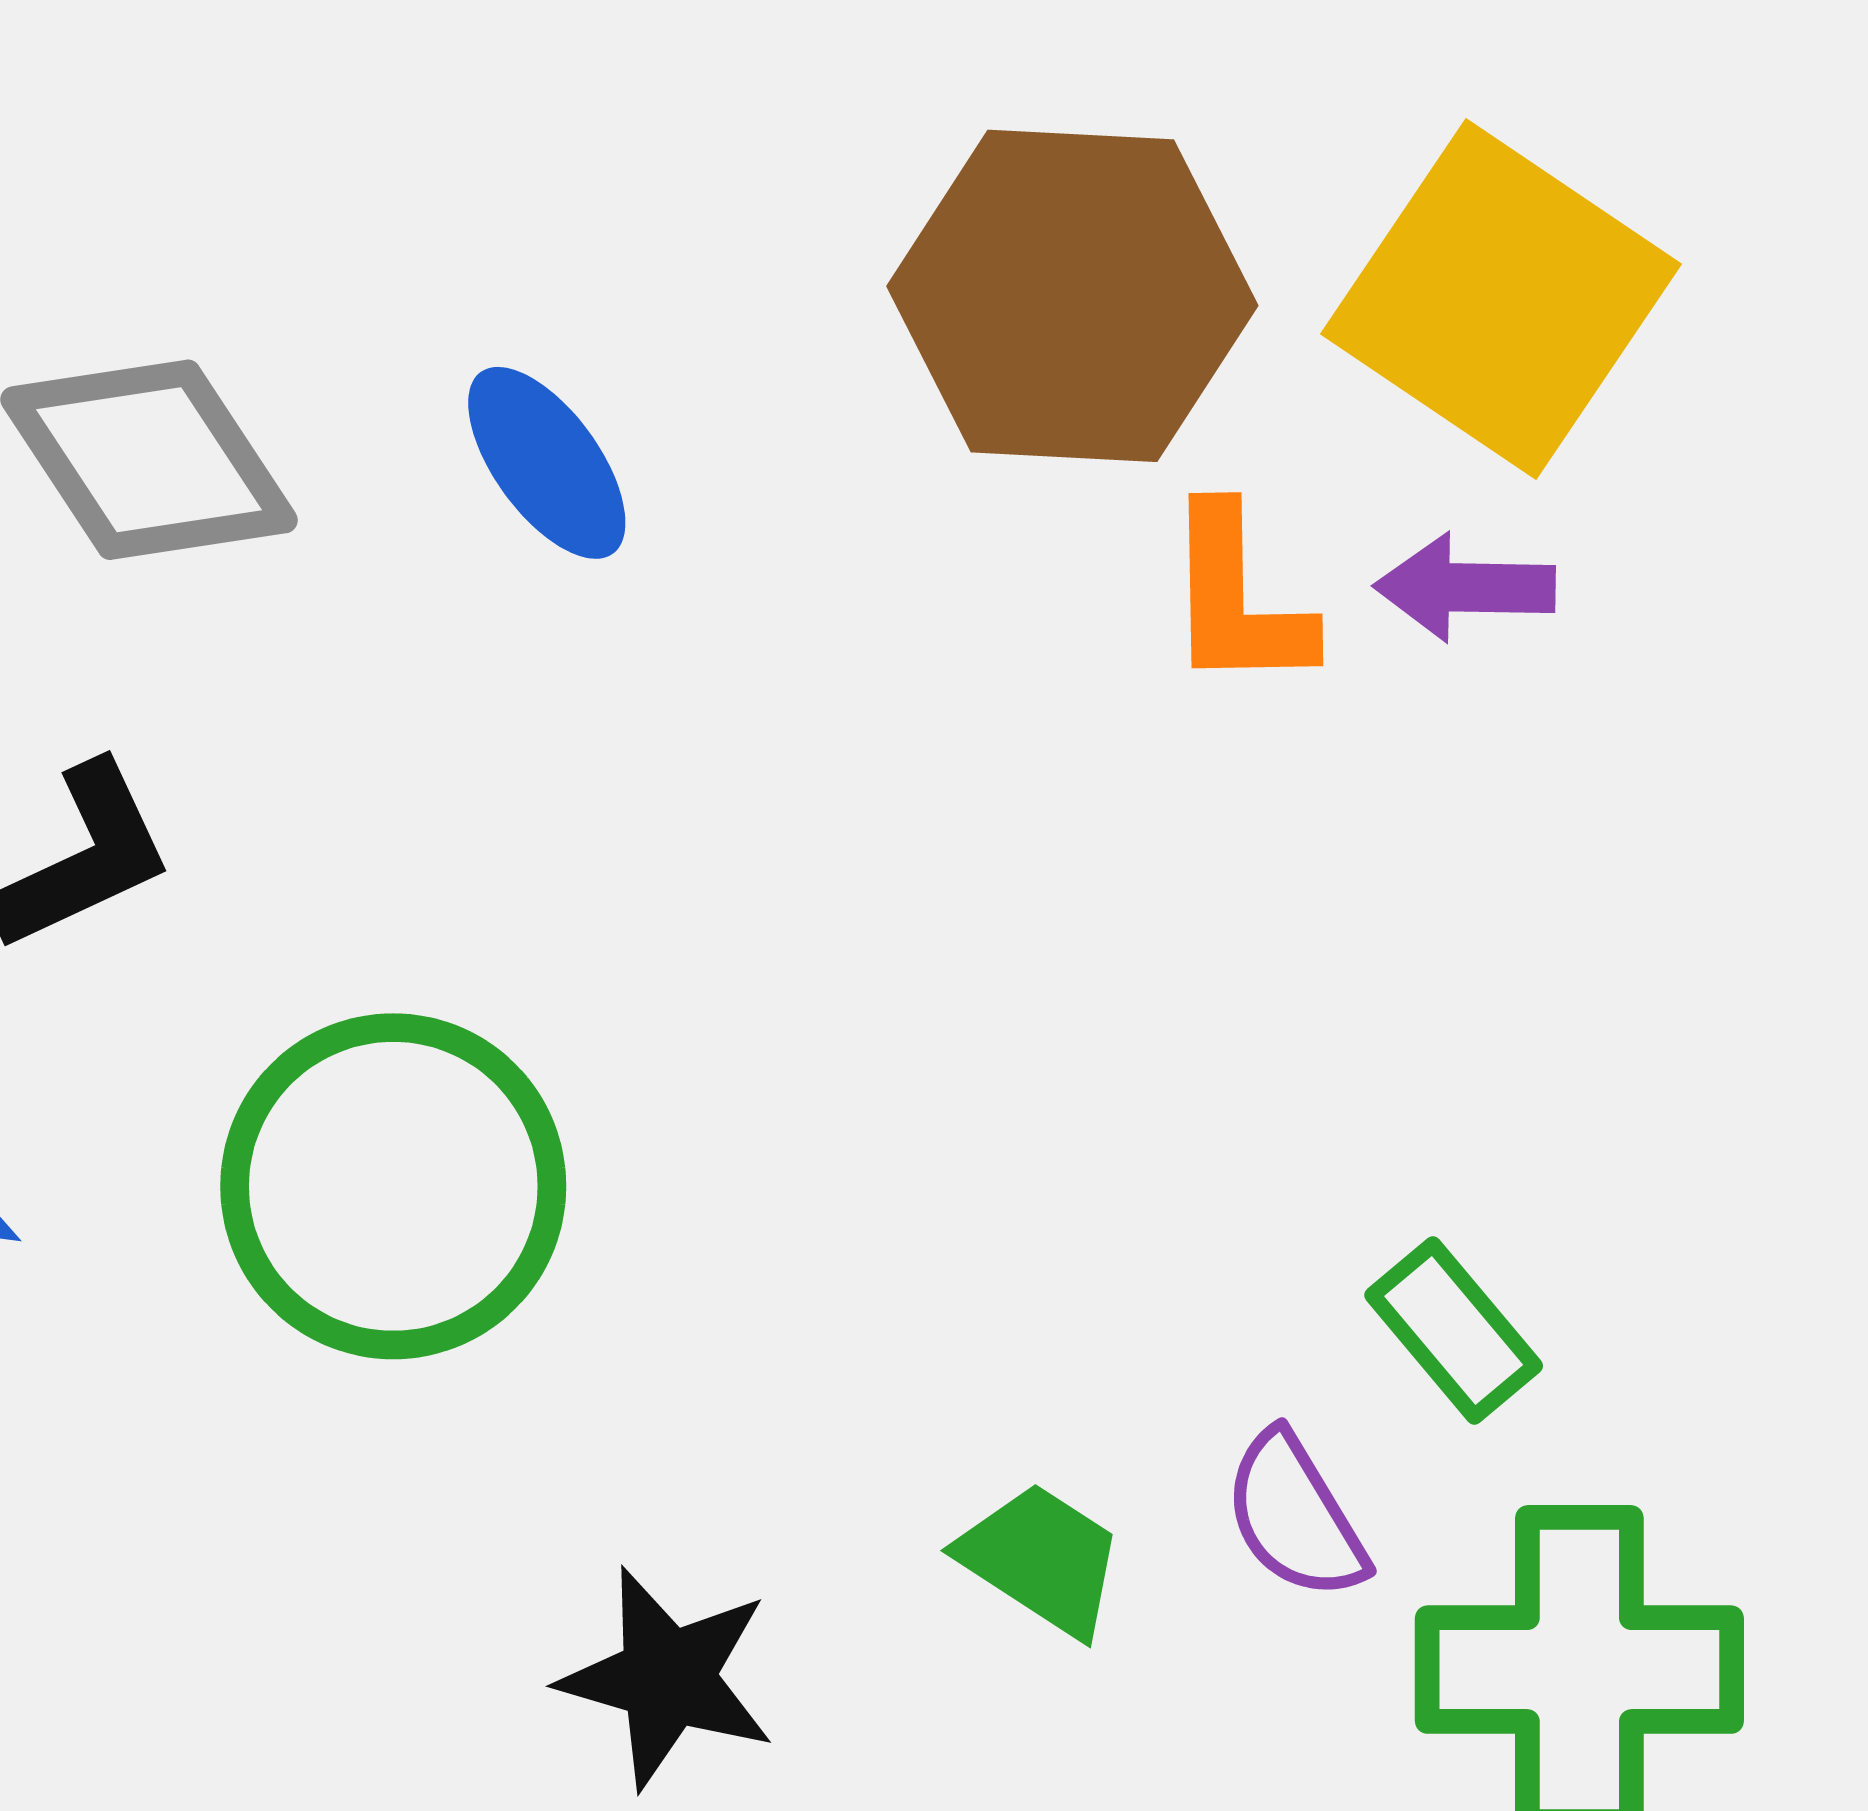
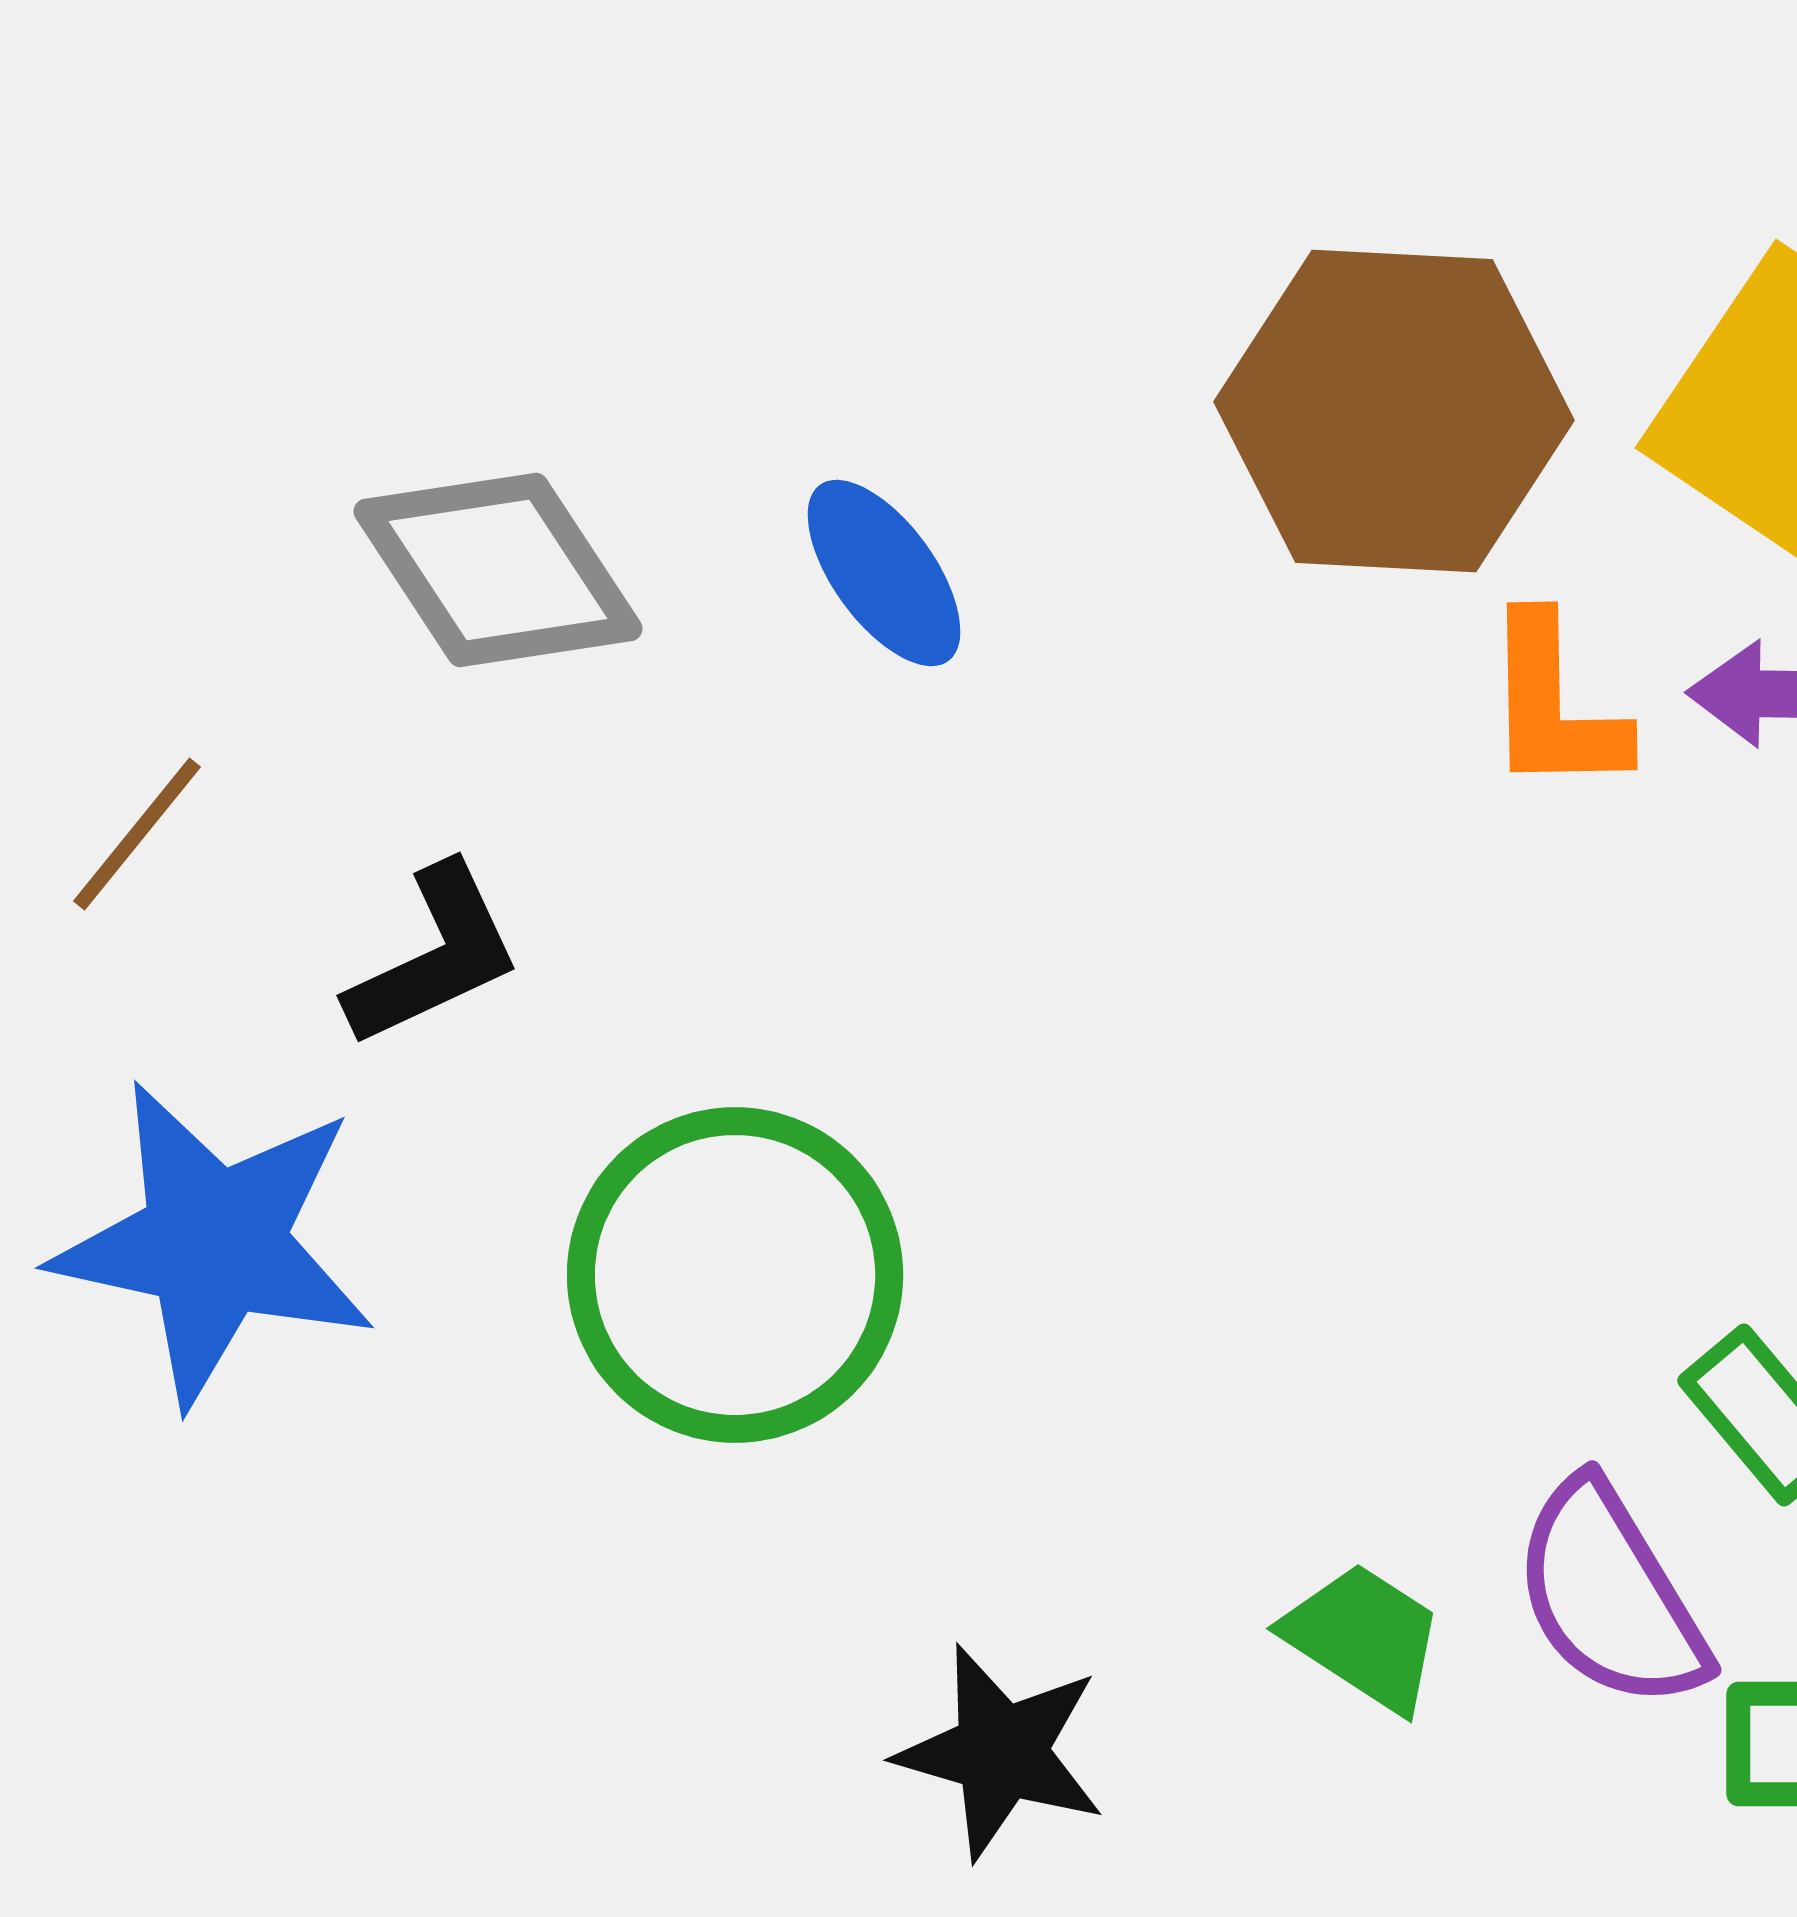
purple semicircle: (1295, 1516) -> (1610, 1595), size x1.4

